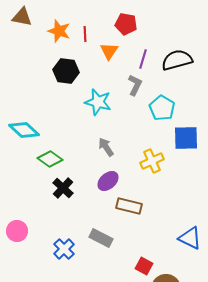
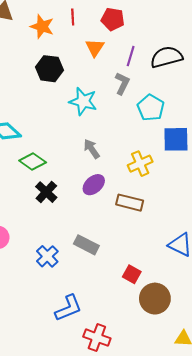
red line: (85, 34) -> (73, 17), moved
brown rectangle: (129, 206) -> (130, 203), moved

